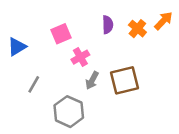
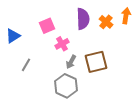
orange arrow: (163, 21) -> (126, 16), turned -35
purple semicircle: (108, 25) -> (83, 19), size x1.5
gray hexagon: (69, 112) -> (66, 86), moved

